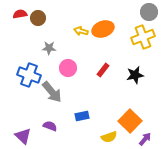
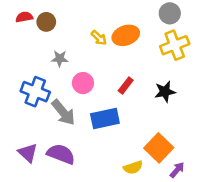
gray circle: (149, 12) -> (170, 13), moved
yellow arrow: (81, 31) -> (99, 38), turned -152
blue rectangle: (82, 116) -> (105, 119), moved, size x1.6
purple semicircle: (50, 126) -> (61, 154), size x1.6
purple triangle: (23, 136) -> (28, 153), moved

